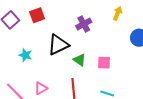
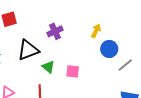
yellow arrow: (118, 13) -> (96, 31), moved

